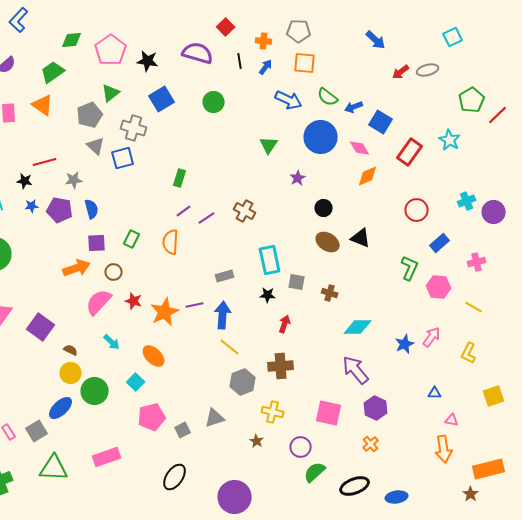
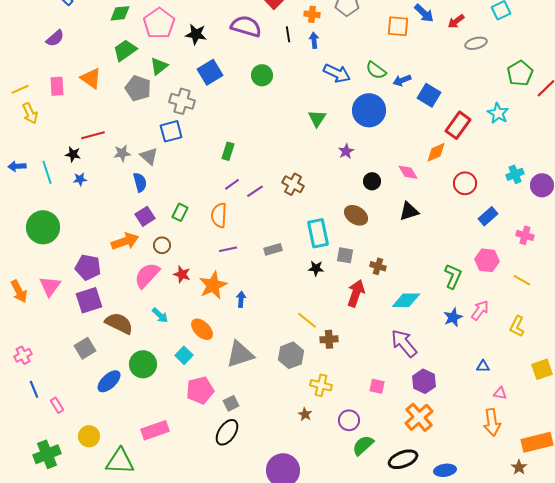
orange square: (305, 63) -> (398, 26), moved
blue arrow: (266, 67) -> (314, 40), turned -42
green trapezoid: (53, 72) -> (125, 50), moved
red arrow: (401, 72) -> (456, 21), moved
gray pentagon: (90, 115) -> (138, 88), turned -30
gray triangle: (96, 146) -> (149, 156), moved
pink diamond: (360, 148) -> (408, 172), moved
orange diamond: (368, 176) -> (436, 152), moved
purple pentagon: (60, 210) -> (88, 267), moved
black triangle: (361, 238) -> (409, 211), turned -40
brown ellipse: (328, 242) -> (356, 215), moved
purple square: (97, 243) -> (145, 216), turned -30
pink cross: (477, 262) -> (525, 235), turned 30
green L-shape: (410, 268) -> (453, 276), moved
purple line: (195, 305) -> (228, 249), moved
blue arrow: (223, 315) -> (241, 299), moved, size x0.6
red arrow: (285, 324) -> (356, 293), moved, size x1.5
purple square: (41, 327) -> (89, 300), turned 36
yellow line: (230, 347) -> (307, 320), moved
brown semicircle: (71, 350) -> (119, 323), size x2.0
brown cross: (281, 366) -> (329, 339), size x0.7
yellow circle: (71, 373) -> (89, 436), moved
pink square: (329, 413) -> (377, 386), size x0.6
gray triangle: (215, 418) -> (240, 354), moved, size x1.4
gray square: (37, 431) -> (85, 348), moved
orange cross: (371, 444) -> (419, 417), size x1.8
green triangle: (54, 468) -> (120, 461), moved
black ellipse: (175, 477) -> (227, 432), moved

